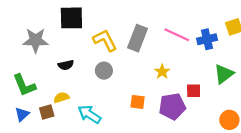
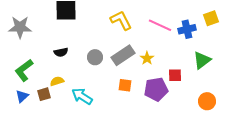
gray rectangle: (138, 38) -> (123, 55), moved, turned 35
gray star: (36, 40) -> (20, 27), moved
yellow L-shape: (105, 40) -> (121, 20), moved
green L-shape: (24, 85) -> (24, 70), turned 75

